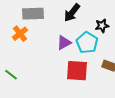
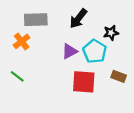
green line: (11, 75) -> (17, 76), moved

